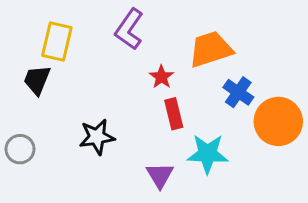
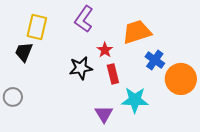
black star: (97, 137) -> (81, 68), moved

